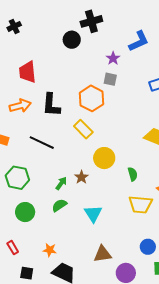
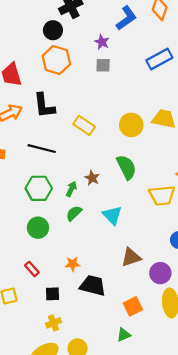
orange hexagon: (91, 98) -> (56, 60), moved
yellow circle: (104, 158) -> (131, 125), moved
green semicircle: (133, 174) -> (126, 167), moved, size x1.6
green hexagon: (17, 178) -> (39, 188), moved

